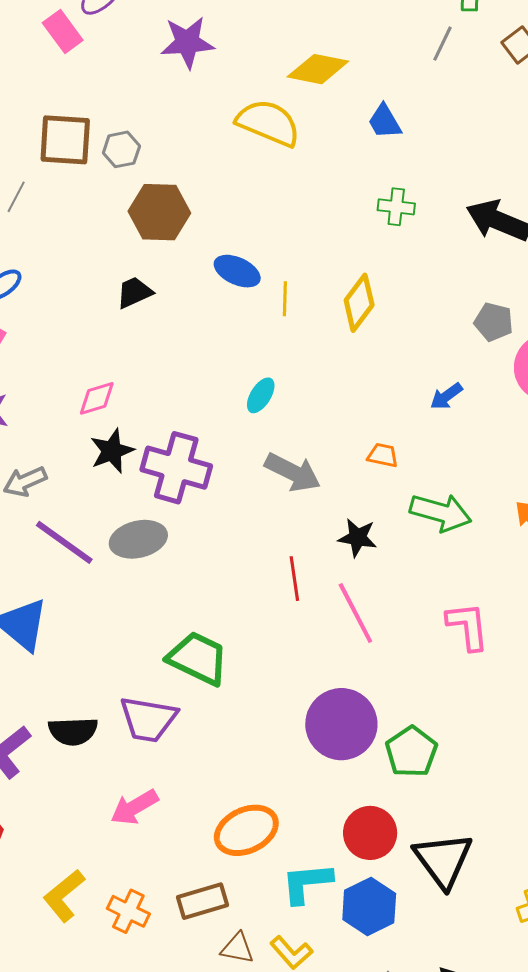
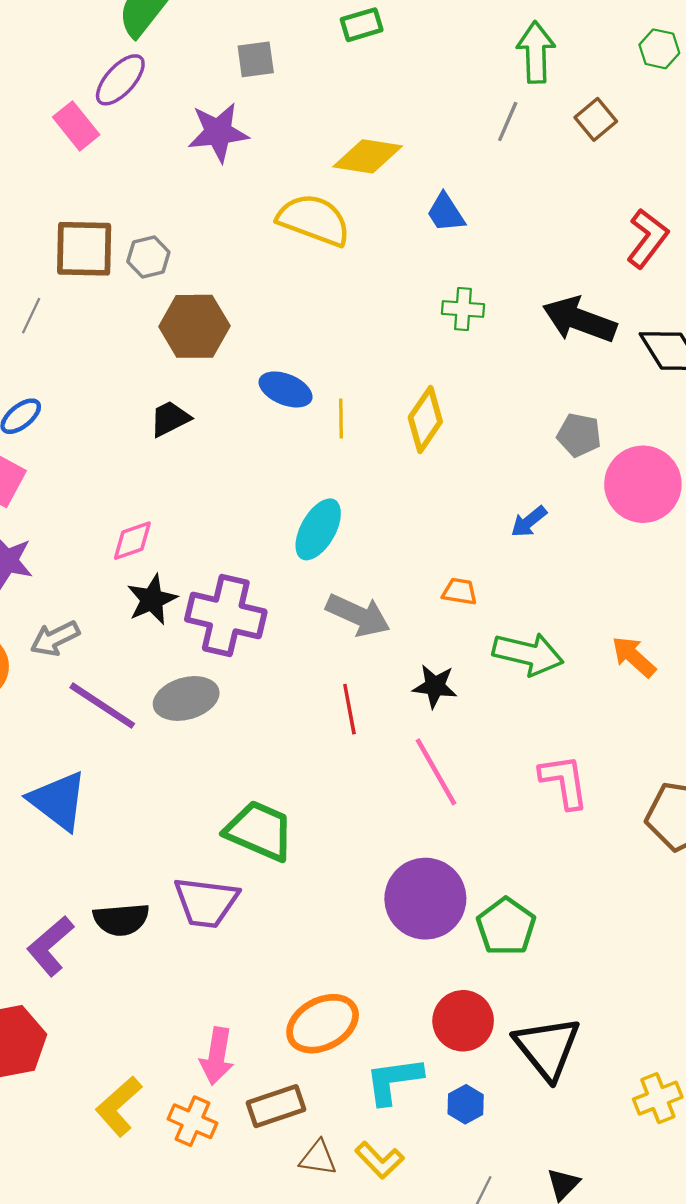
cyan ellipse: (261, 395) -> (318, 529), size x1.5
red line: (294, 579) -> (349, 709), moved
pink arrow: (134, 807) -> (217, 1056), moved, turned -48
blue hexagon: (369, 906) -> (466, 1104), size x0.6

